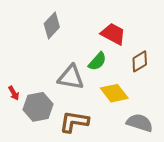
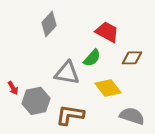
brown diamond: (140, 61) -> (132, 58), turned 30

